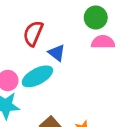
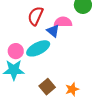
pink semicircle: (103, 42) -> (63, 22), moved

